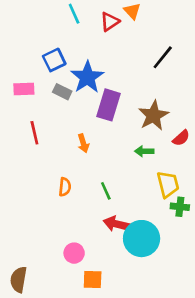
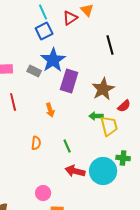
black line: (163, 57) -> (110, 45), turned -54
blue square: (54, 60) -> (44, 31), moved
yellow trapezoid: (168, 184) -> (109, 126), moved
cyan circle: (142, 239) -> (103, 171), moved

